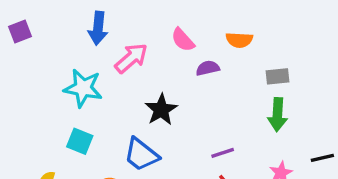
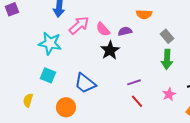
pink semicircle: (183, 40) -> (103, 29), moved
gray rectangle: (277, 76) -> (167, 36), turned 56
black star: (161, 110) -> (110, 50), moved

